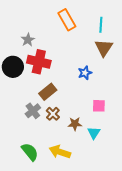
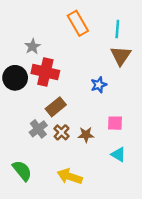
brown star: (75, 124) -> (86, 135), moved
cyan triangle: (94, 133) -> (118, 154), moved, turned -32
green semicircle: (30, 152) -> (22, 171), moved

